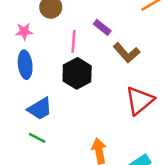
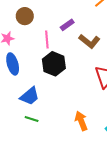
purple rectangle: (102, 27) -> (67, 25), turned -64

